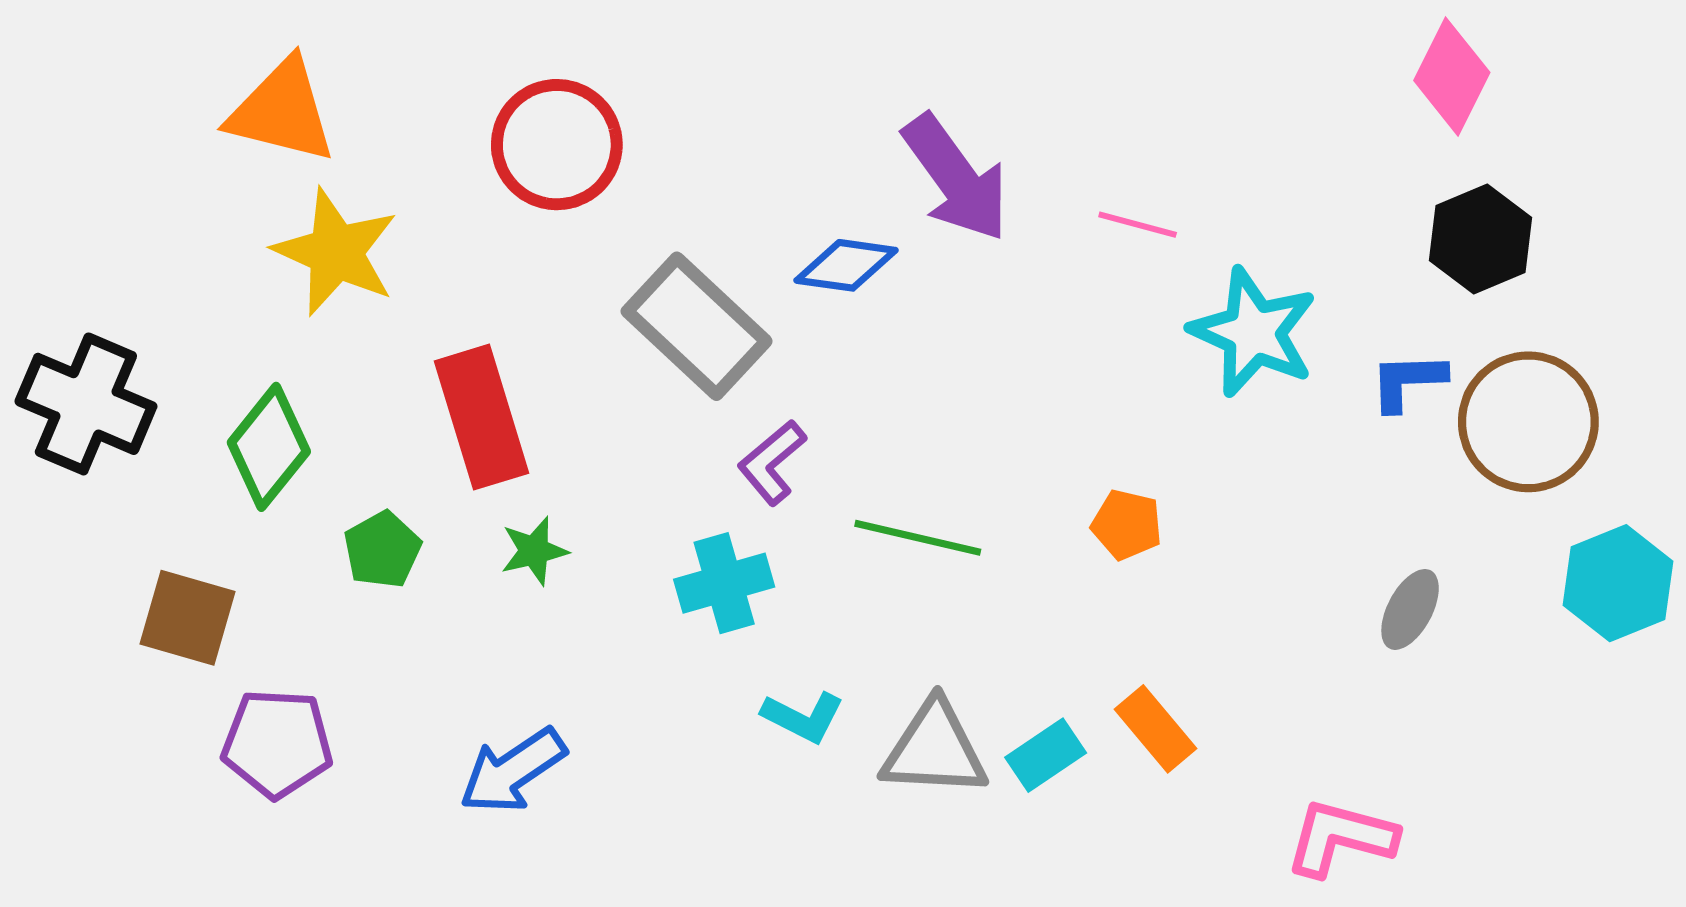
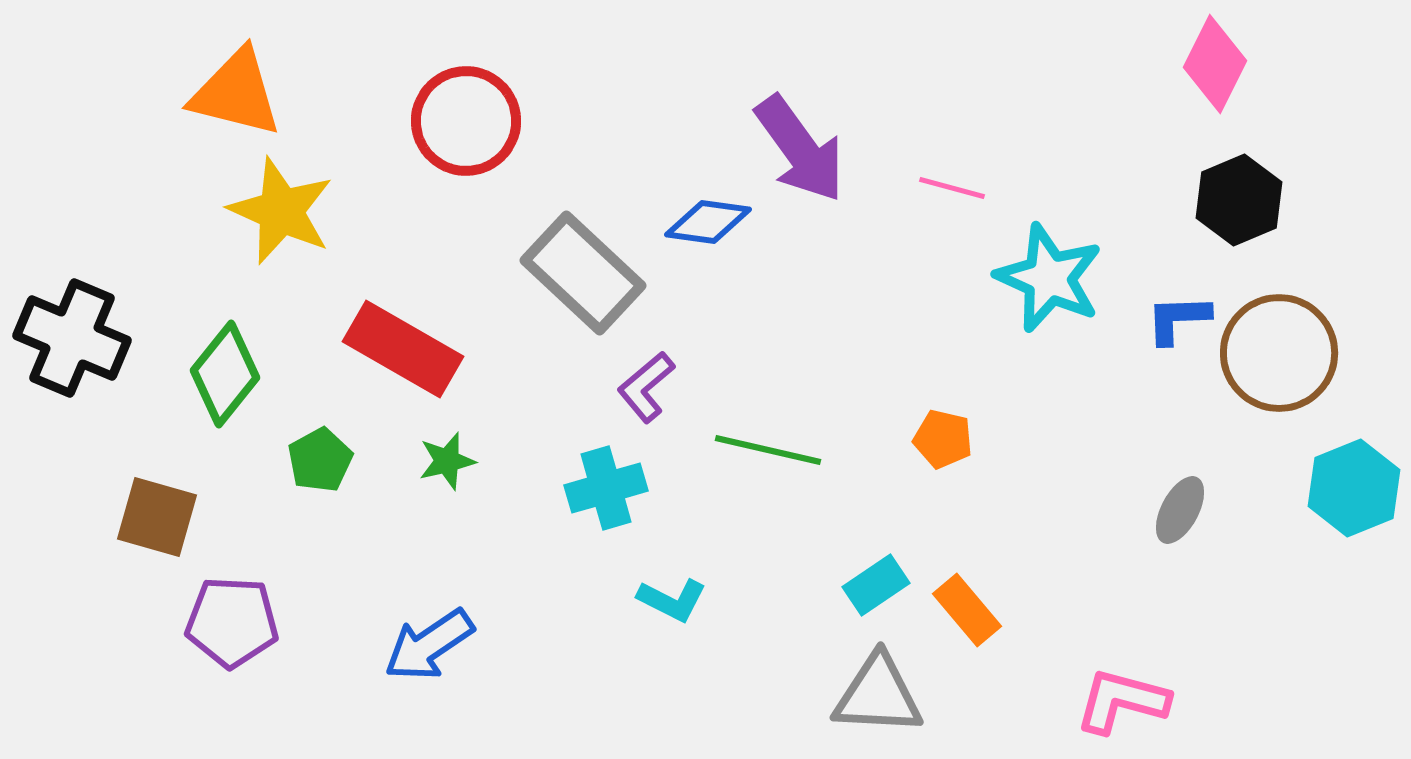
red rectangle: (482, 417) -> (403, 349), turned -43
gray triangle: (934, 749) -> (878, 695), moved
cyan rectangle: (1046, 755) -> (876, 585), moved

